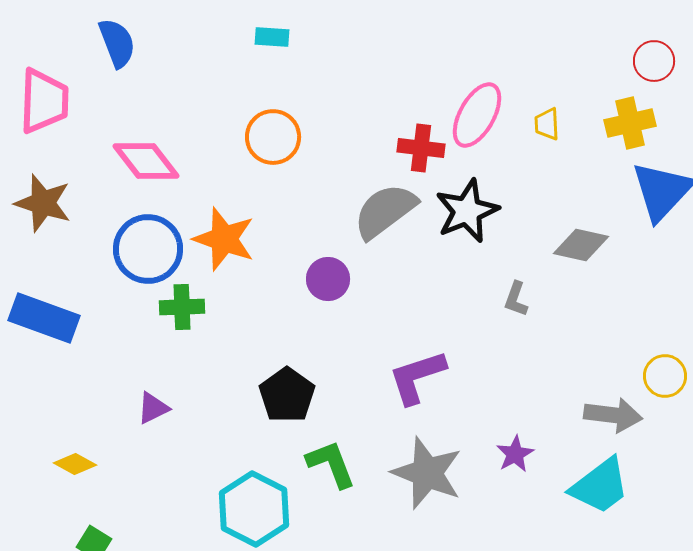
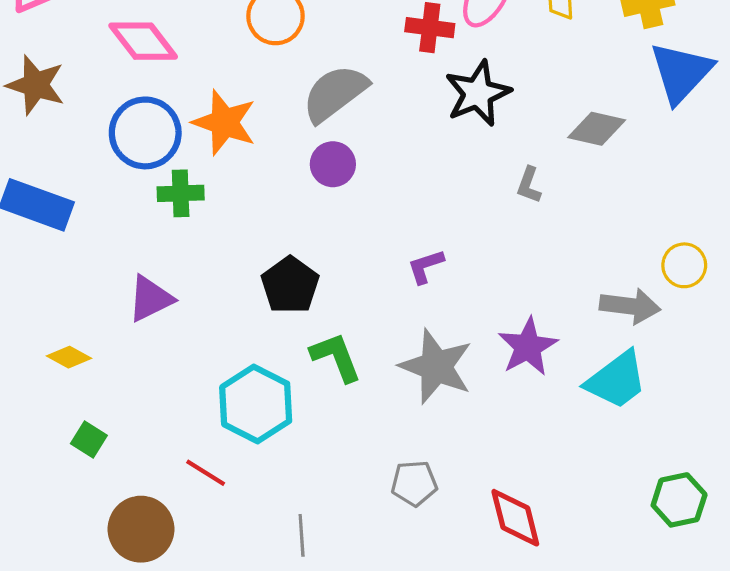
gray semicircle: (385, 211) -> (335, 93), moved
purple L-shape: (417, 377) -> (426, 266), size x0.6
purple triangle: (153, 408) -> (150, 299), size x1.4
purple star: (515, 454) -> (528, 347), size x1.5

